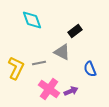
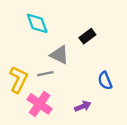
gray triangle: (62, 52) -> (59, 55), moved
pink cross: (49, 89) -> (40, 104), moved

